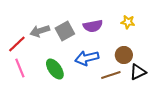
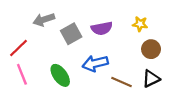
gray arrow: (40, 31) -> (44, 20), moved
brown circle: (124, 55) -> (151, 49), moved
brown line: (111, 75) -> (121, 82), turned 42

